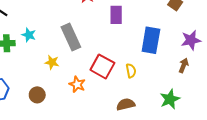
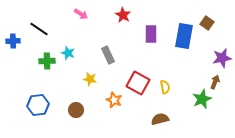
gray rectangle: (71, 37) -> (108, 55), size x0.7
blue rectangle: (151, 40) -> (184, 36), moved
green star: (170, 99) -> (202, 99), moved

